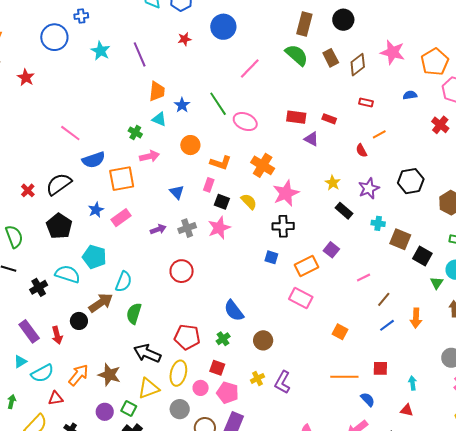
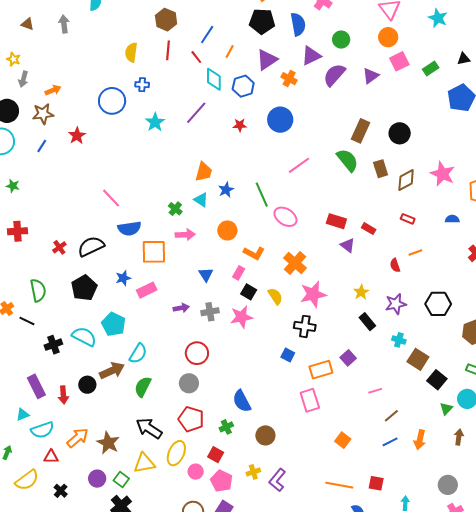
purple line: (140, 54) -> (196, 113), moved, turned 55
pink rectangle: (301, 298) -> (310, 400), turned 35
gray circle: (180, 409) -> (189, 383), moved

